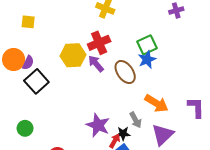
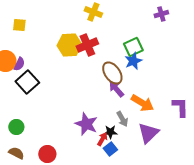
yellow hexagon: (73, 55) -> (69, 45), moved
purple arrow: (96, 64) -> (116, 89), moved

